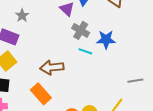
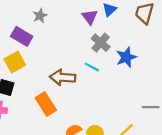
blue star: (106, 40) -> (126, 57), turned -30
cyan line: (85, 51) -> (92, 67), moved

